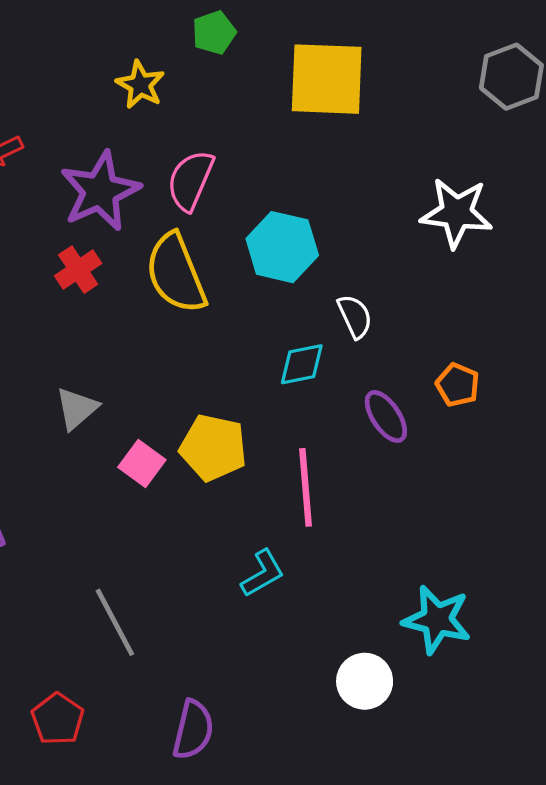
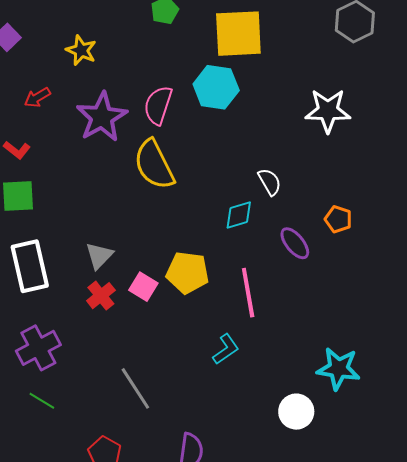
yellow star: (140, 85) -> (81, 50), moved
cyan hexagon: (282, 247) -> (216, 87), moved
red cross: (78, 270) -> (101, 296), moved

